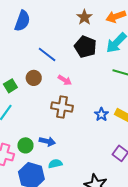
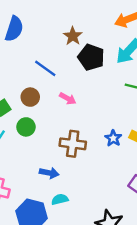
brown star: (84, 17) -> (73, 36), moved
brown cross: (62, 107) -> (73, 144), moved
green circle: (25, 145) -> (26, 127), moved

